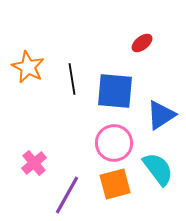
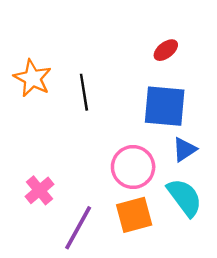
blue square: (115, 91) -> (165, 106), moved
blue triangle: (161, 115) -> (185, 149), moved, size x0.7

